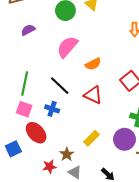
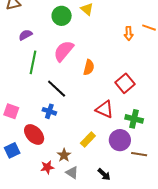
orange semicircle: (93, 64) -> (89, 67), turned -49
green line: (25, 83) -> (33, 62), moved
red triangle: (93, 95) -> (105, 109), moved
pink square: (24, 109) -> (11, 111), moved

